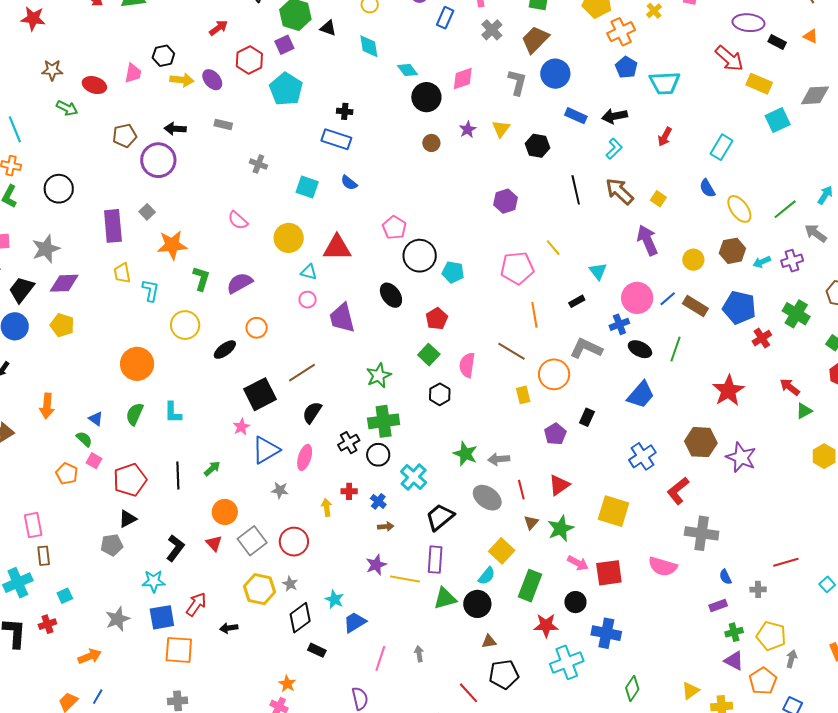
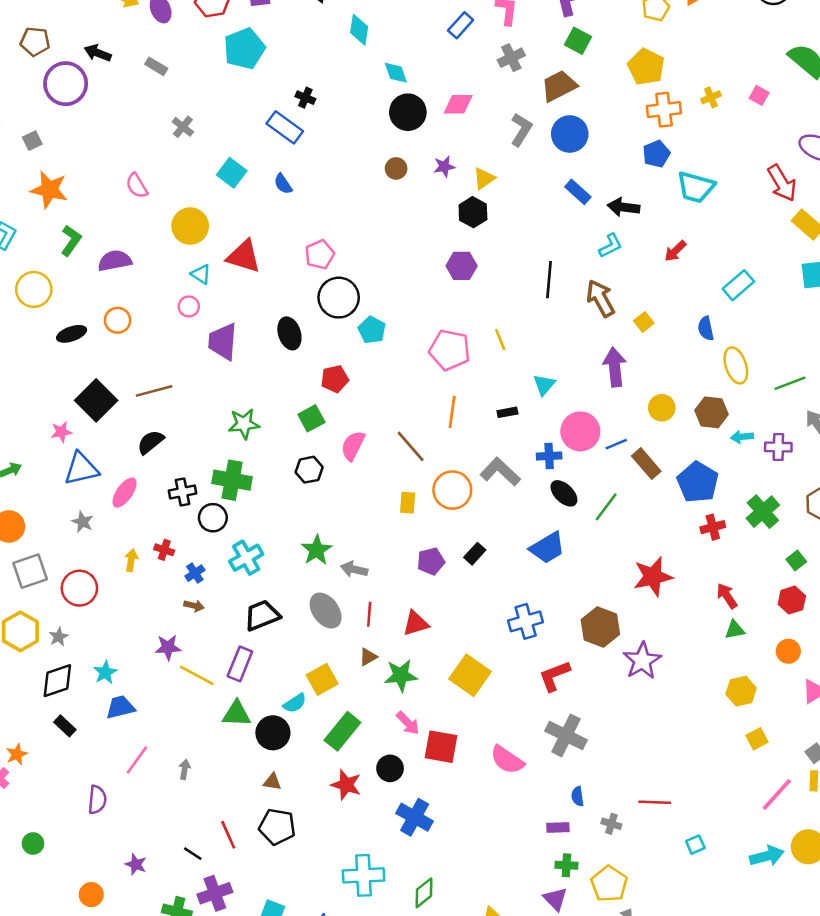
black hexagon: (537, 146) -> (473, 212), moved
black square: (260, 394) -> (96, 400), turned -36
cyan cross: (567, 662) -> (363, 875), moved

